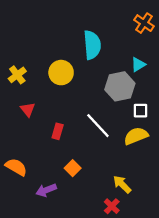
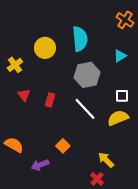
yellow circle: (61, 73) -> (45, 48), moved
gray hexagon: (120, 86) -> (87, 75), moved
red rectangle: (58, 131) -> (50, 100), moved

